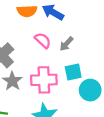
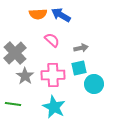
gray arrow: (66, 44) -> (81, 48), moved, turned -144

